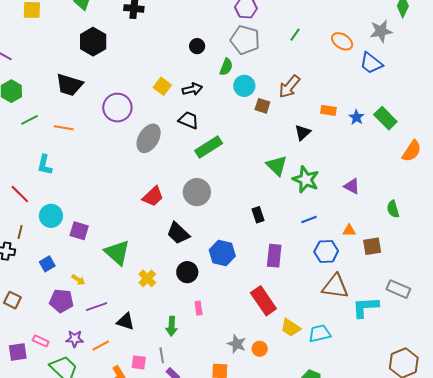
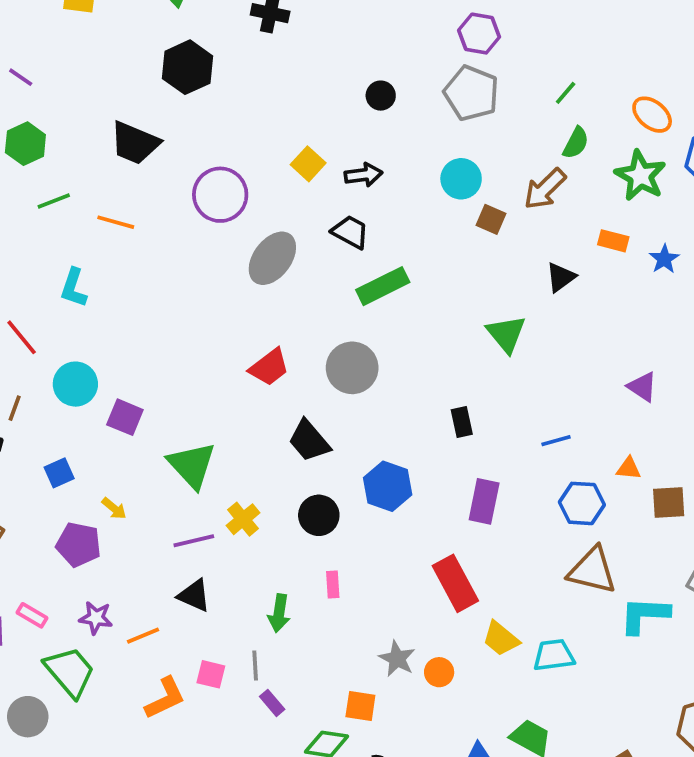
green semicircle: (226, 67) -> (576, 143), moved
green star: (306, 180) -> (640, 176), moved
purple line: (96, 307) -> (194, 541), moved

